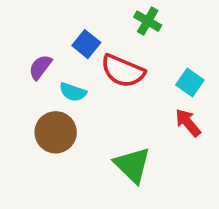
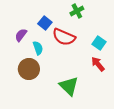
green cross: (148, 21) -> (77, 11), turned 32
cyan semicircle: (73, 92) -> (38, 48), turned -128

